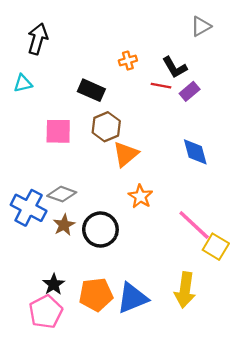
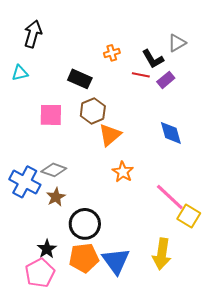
gray triangle: (201, 26) -> (177, 43), moved
black circle: (100, 230) -> (85, 224), moved
blue triangle: (132, 298) -> (116, 261), turned -44

